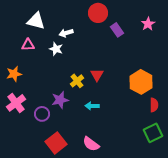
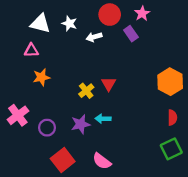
pink star: (148, 24) -> (142, 13), moved
white arrow: (66, 33) -> (94, 37), moved
white star: (56, 49) -> (69, 24), moved
orange star: (14, 74) -> (41, 77), moved
orange hexagon: (141, 82) -> (170, 82), moved
purple star: (60, 100) -> (81, 124), moved

